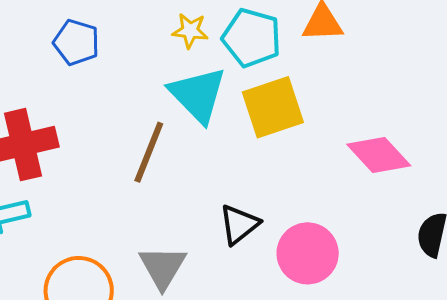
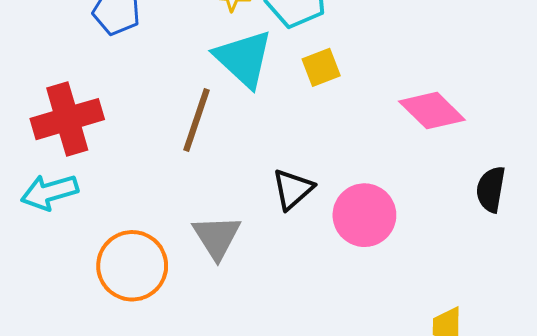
yellow square: (273, 107) -> (321, 67), size x0.6

